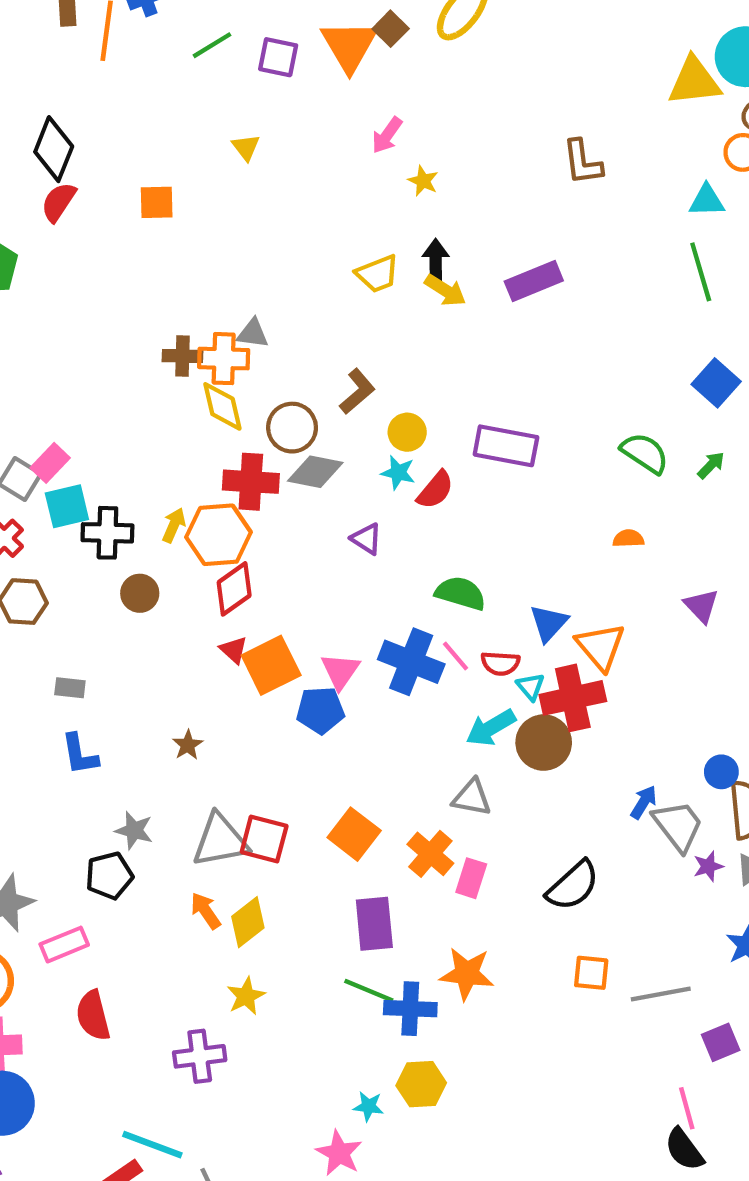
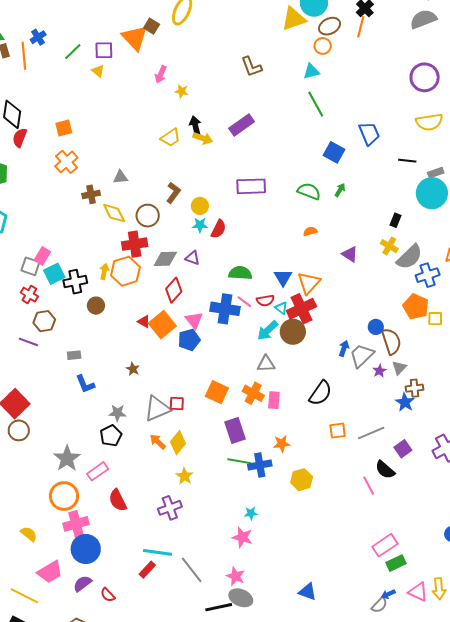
yellow triangle: (246, 147) -> (98, 71), moved
orange cross: (224, 359) -> (66, 162), moved, turned -30
purple rectangle: (506, 446) -> (251, 186), moved
gray diamond: (315, 472) -> (165, 259), moved
red diamond: (234, 589) -> (174, 290), moved
orange triangle: (601, 647) -> (309, 283), turned 35
gray trapezoid: (678, 826) -> (362, 356), turned -84
red square: (264, 839) -> (177, 403), size x0.7
orange star: (467, 974) -> (282, 444), size x0.7
yellow hexagon: (421, 1084) -> (302, 480), moved
pink line: (687, 1108) -> (369, 486), moved
black semicircle: (684, 1149) -> (385, 470), moved

